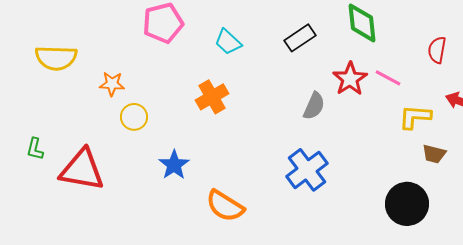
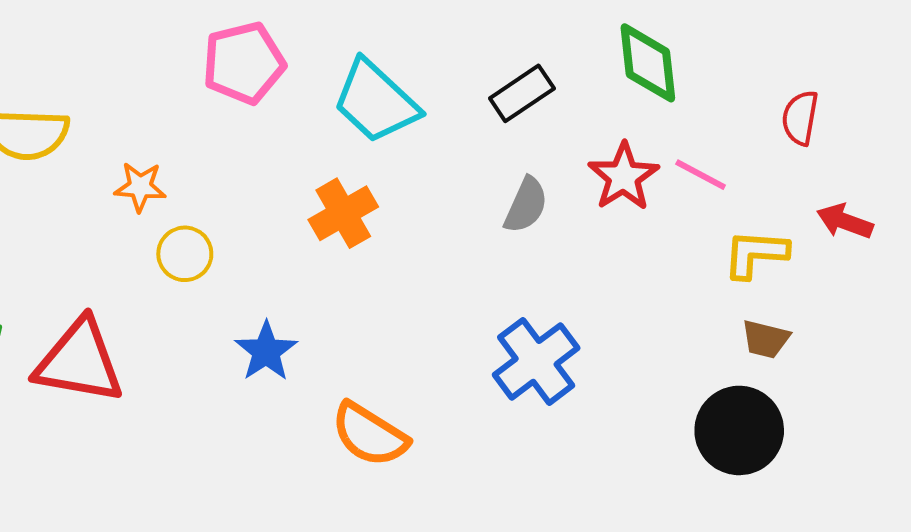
cyan trapezoid: (228, 42) -> (376, 102), size x1.6
gray semicircle: (314, 106) -> (526, 205), moved
brown trapezoid: (434, 154) -> (766, 339), moved

